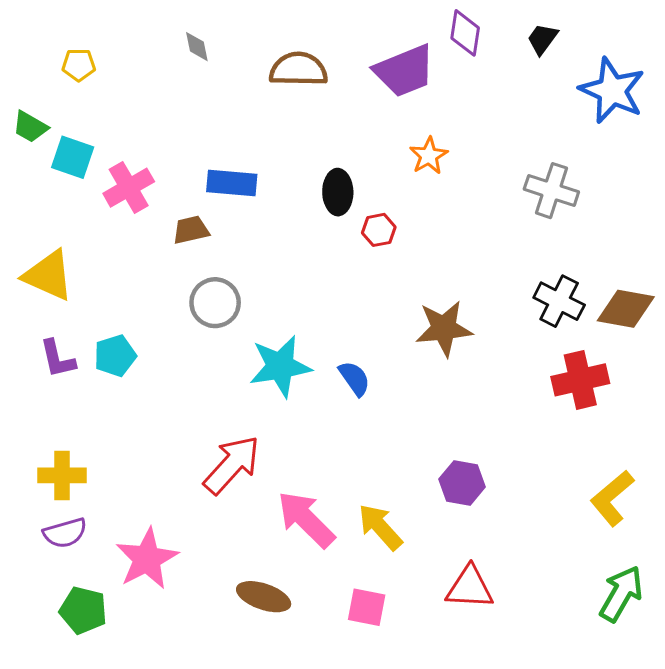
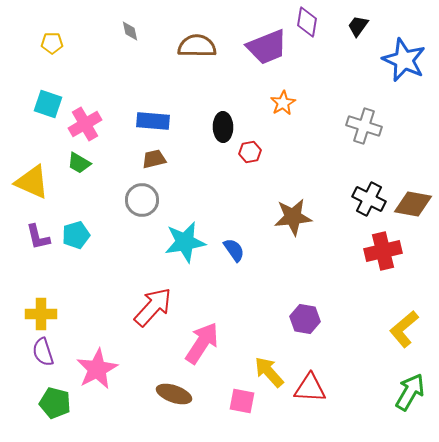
green trapezoid: (30, 127) -> (79, 163), moved
brown trapezoid: (191, 230) -> (154, 159), moved
pink arrow: (306, 519) -> (202, 343), turned 78
yellow arrow: (380, 527) -> (269, 372), moved
purple semicircle: (65, 533) -> (43, 352), turned 88

